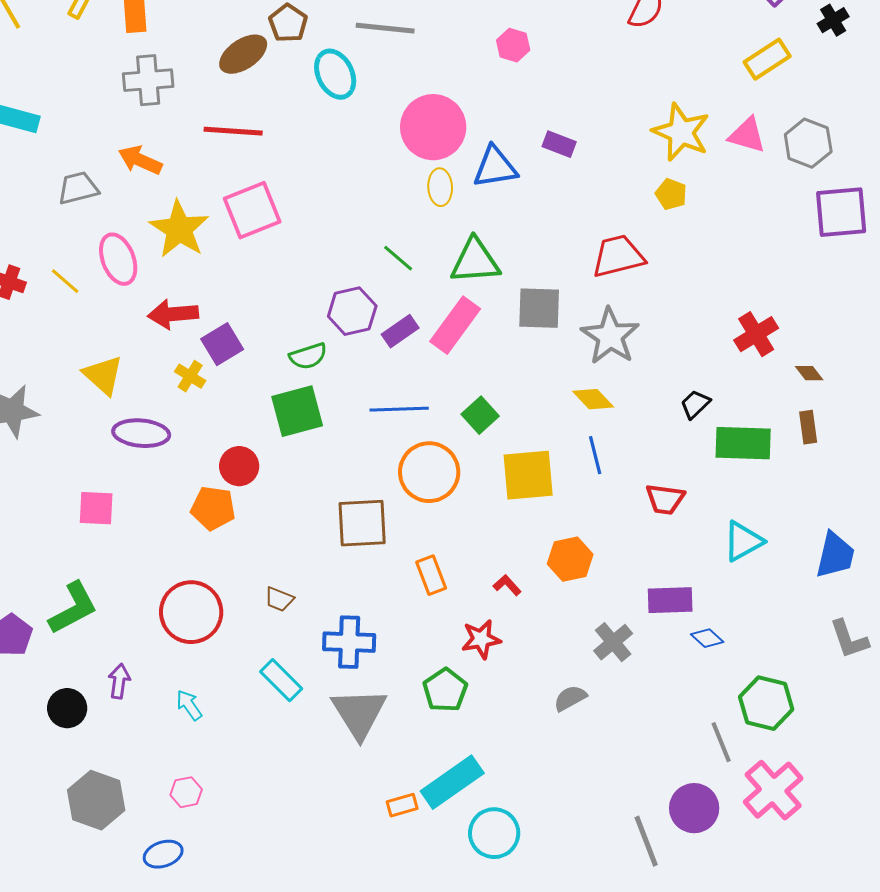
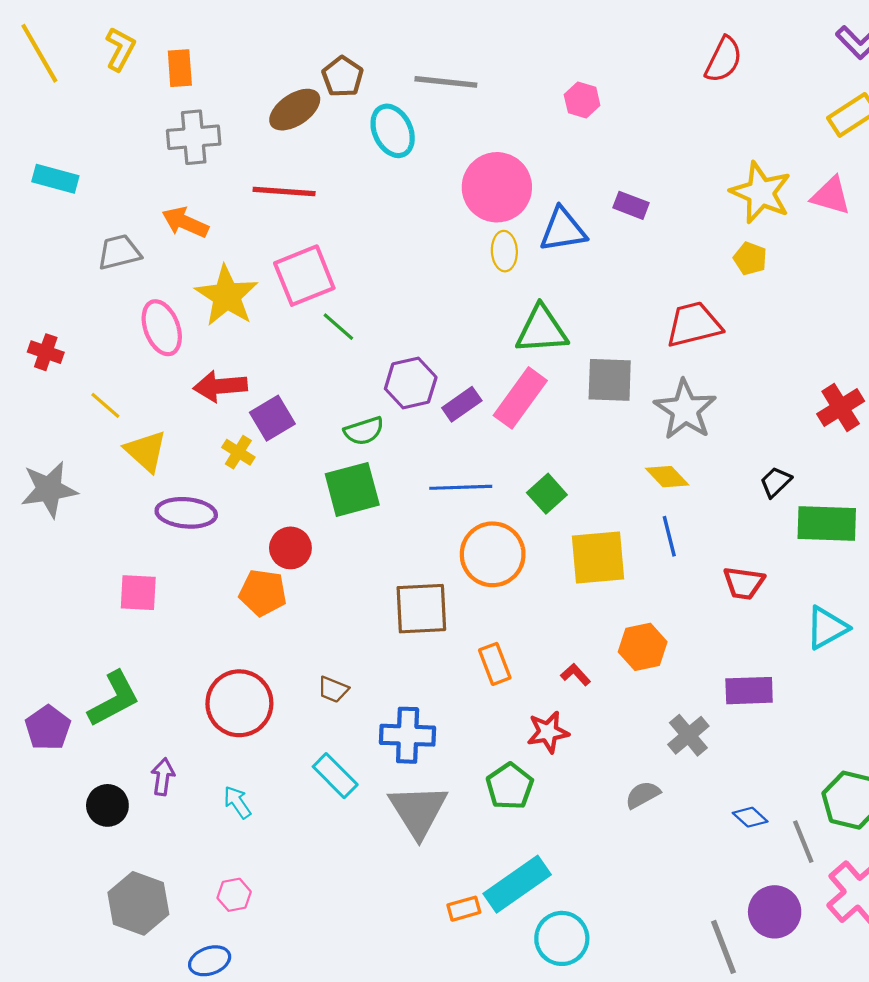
green line: (398, 258) -> (338, 327), moved
yellow line: (65, 281) -> (105, 405), moved
blue diamond: (707, 638) -> (750, 817), moved

